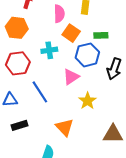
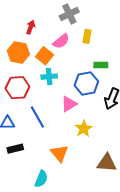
pink semicircle: (59, 14) -> (61, 41), turned 48
orange square: (71, 33) -> (45, 56), moved

